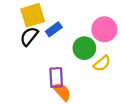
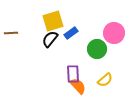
yellow semicircle: (102, 63) -> (105, 80), moved

